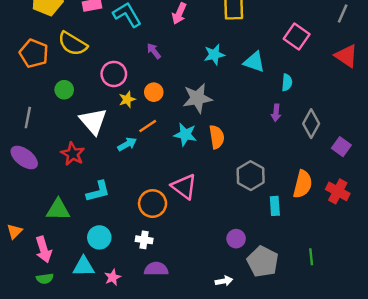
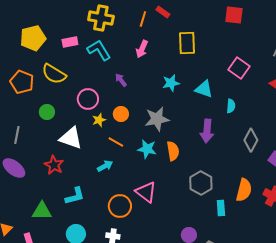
purple arrow: (276, 113) -> (207, 131), moved, size x1.6
white triangle: (93, 121) -> (71, 138), turned -30
orange line: (148, 126) -> (116, 142), turned 63
cyan arrow: (127, 144) -> (105, 166), moved

